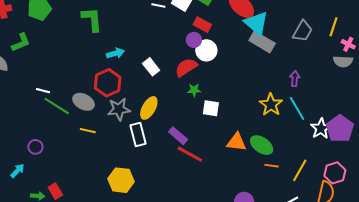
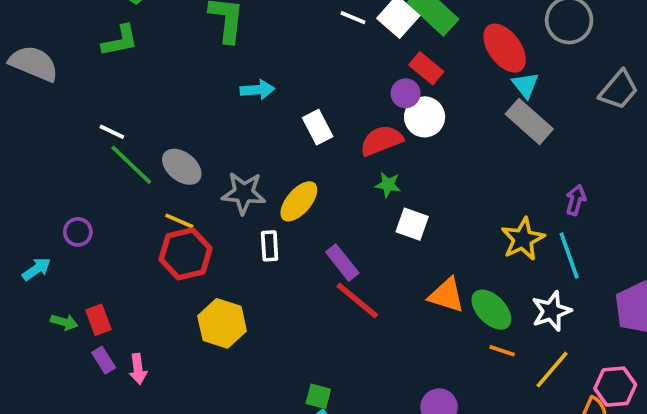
cyan triangle: (256, 23) -> (525, 85), size x0.6
gray trapezoid: (303, 31) -> (619, 90), moved
green L-shape: (21, 42) -> (120, 41), moved
red hexagon: (108, 83) -> (186, 254), moved
white star: (321, 128) -> (551, 311), moved
white rectangle: (138, 134) -> (270, 246), size x0.7

